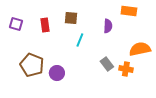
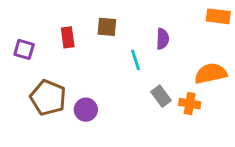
orange rectangle: (129, 11) -> (218, 16), moved
purple square: (16, 24) -> (24, 49), moved
cyan line: (80, 40) -> (135, 60), moved, turned -40

